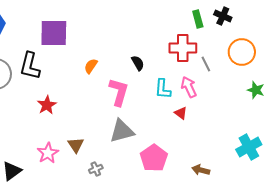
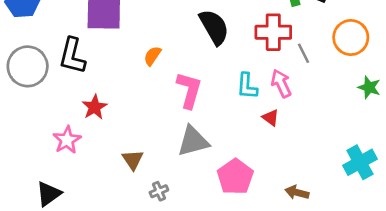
black semicircle: (138, 63) -> (214, 27), moved, size x1.8
pink star: (48, 153) -> (67, 140), moved

